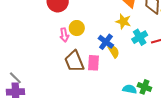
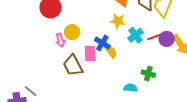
pink rectangle: (93, 63) -> (90, 53), moved
gray line: (15, 78) -> (31, 91), moved
green cross: (144, 87) -> (148, 74), moved

